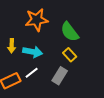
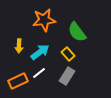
cyan arrow: (33, 52) -> (40, 52), turned -48
yellow rectangle: (70, 55) -> (68, 54), moved

